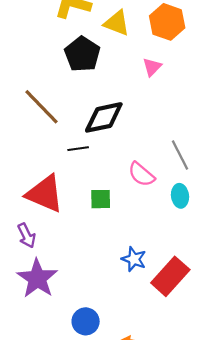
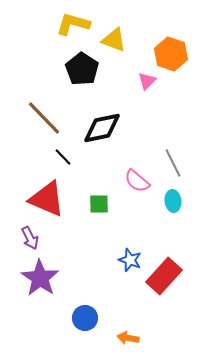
orange hexagon: (167, 22) -> (171, 54), moved
black line: (78, 149) -> (63, 157), moved, turned 54

